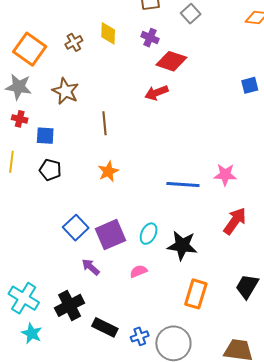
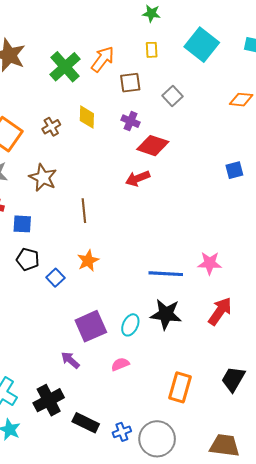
blue square: (76, 228) -> (55, 278), moved, size x0.7
black star: (182, 246) -> (166, 314), moved

